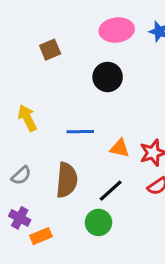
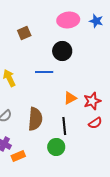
blue line: (80, 132) -> (44, 72), moved
orange triangle: (120, 148) -> (70, 98), turned -40
black line: (111, 191) -> (64, 126), turned -54

